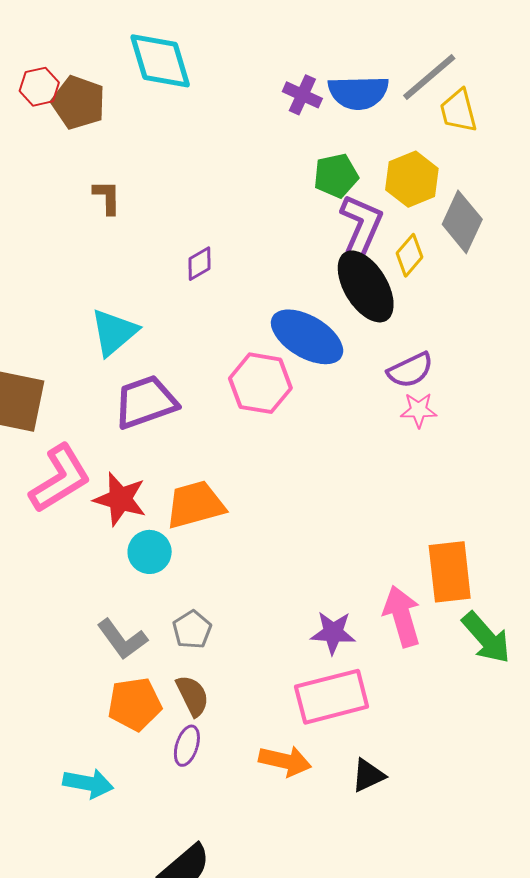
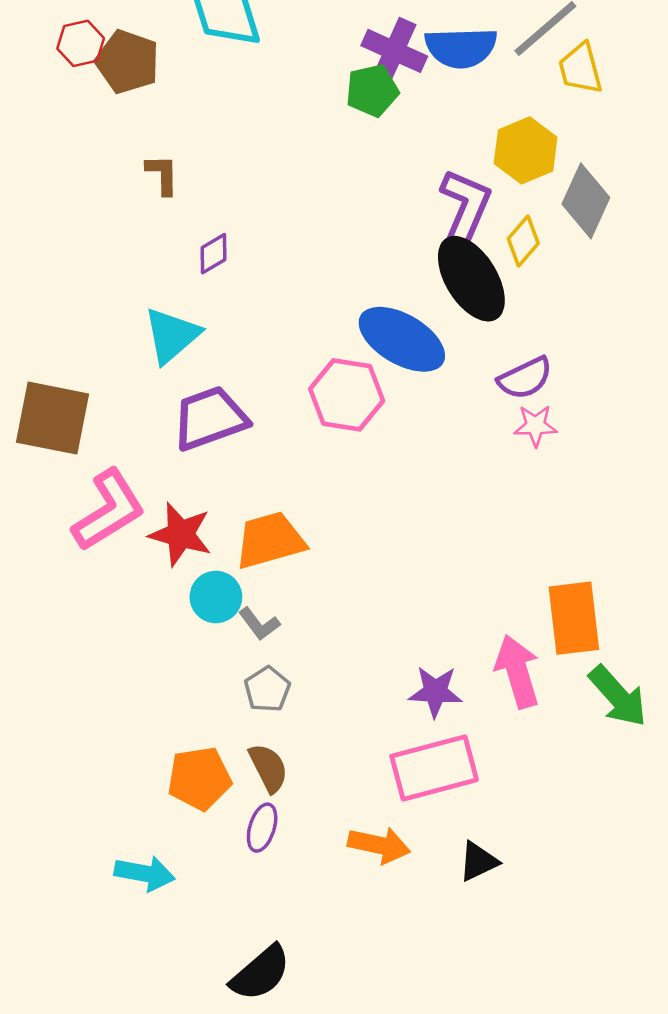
purple cross: (302, 95) -> (394, 51), size x1.4
green pentagon: (336, 176) -> (372, 91), moved
purple diamond: (200, 264) -> (214, 254), moved
gray L-shape: (122, 639) -> (259, 624), moved, size x0.7

